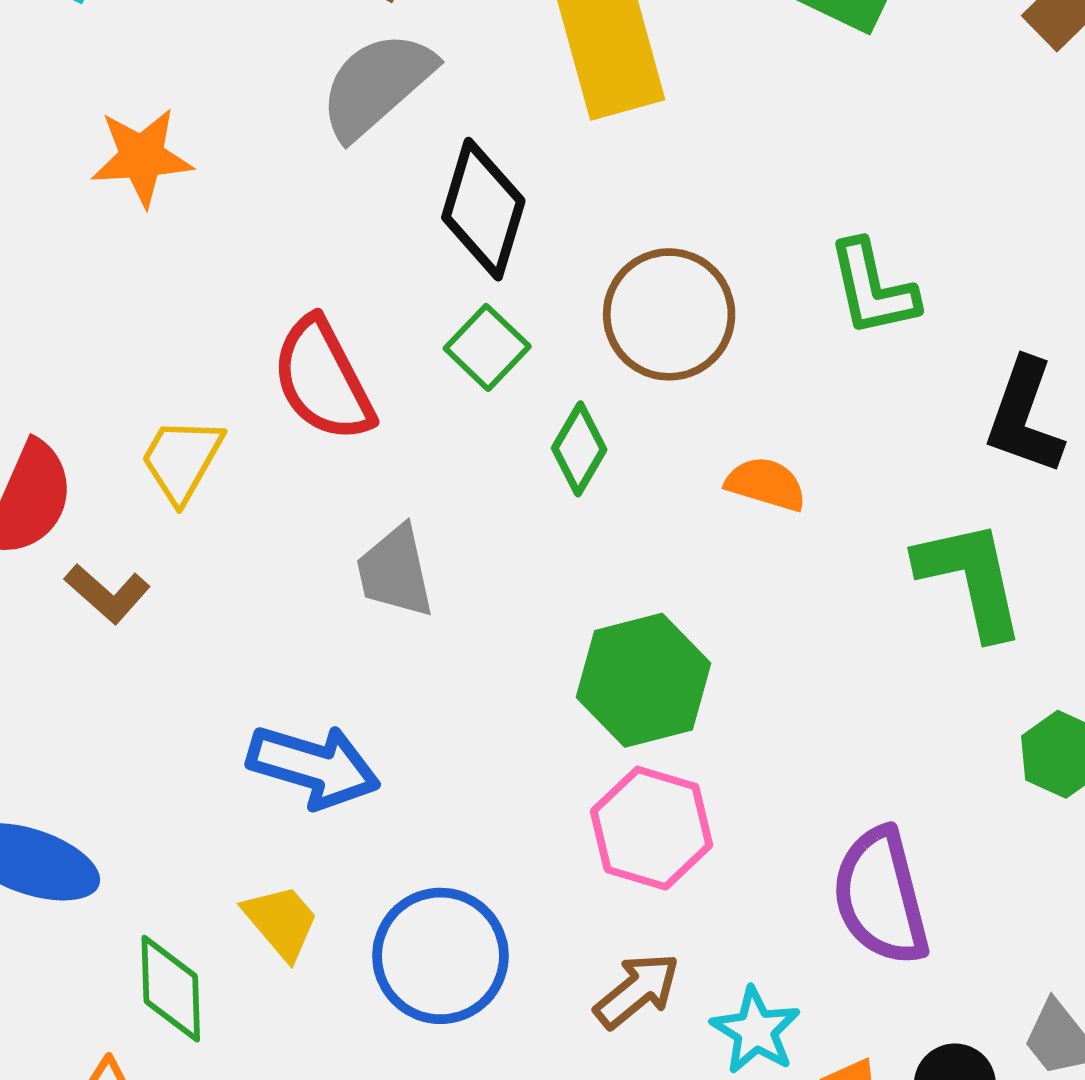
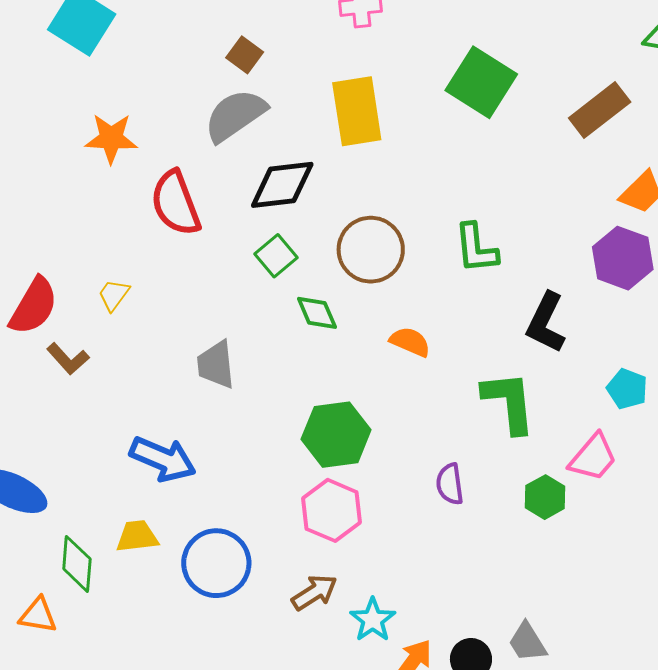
black diamond: (483, 209) -> (282, 185), turned 60
red semicircle: (323, 380) -> (176, 203), moved
green diamond: (579, 449) -> (317, 313), turned -60
yellow trapezoid: (182, 460) -> (114, 295), size x0.7
purple semicircle: (881, 896) -> (450, 484), moved, size x0.6
yellow trapezoid: (281, 922) -> (137, 536), turned -63

